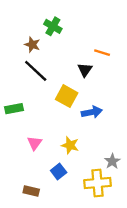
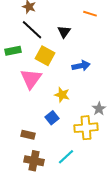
black triangle: (85, 70) -> (64, 32), moved
yellow square: (67, 96) -> (45, 56), moved
green rectangle: (14, 109) -> (13, 51), moved
pink triangle: (35, 143) -> (31, 79), moved, size x1.6

